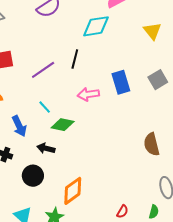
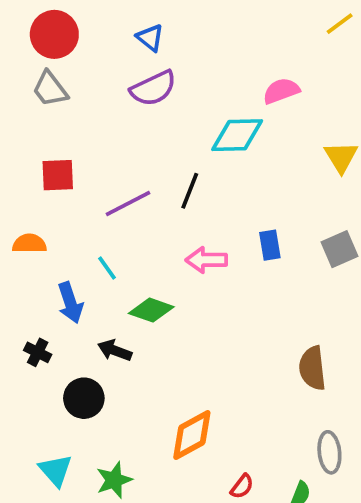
blue rectangle: (121, 82) -> (270, 245), size x0.7
cyan line: (45, 107) -> (107, 268), moved
orange diamond: (73, 191) -> (192, 435), moved

